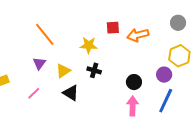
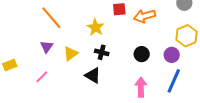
yellow star: (89, 45) -> (95, 27), turned 30
black circle: (134, 82) -> (142, 54), moved
black triangle: (71, 93) -> (93, 75), moved

